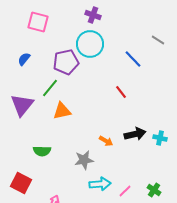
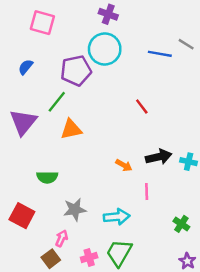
blue line: (133, 59) -> (160, 54), moved, turned -36
gray star: (84, 160) -> (75, 210), moved
pink line: (125, 191) -> (147, 192), moved, turned -48

